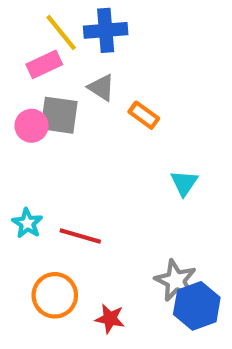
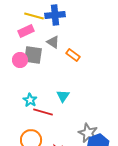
yellow line: (61, 33) -> (34, 16), turned -36
cyan triangle: (184, 183) -> (63, 96), moved
cyan star: (27, 223) -> (30, 100), moved

